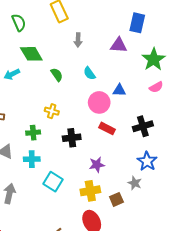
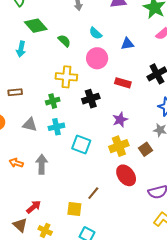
cyan arrow: (12, 74) -> (21, 49), turned -42
pink circle: (99, 102) -> (97, 58), moved
yellow cross: (52, 111) -> (66, 77), size x1.5

